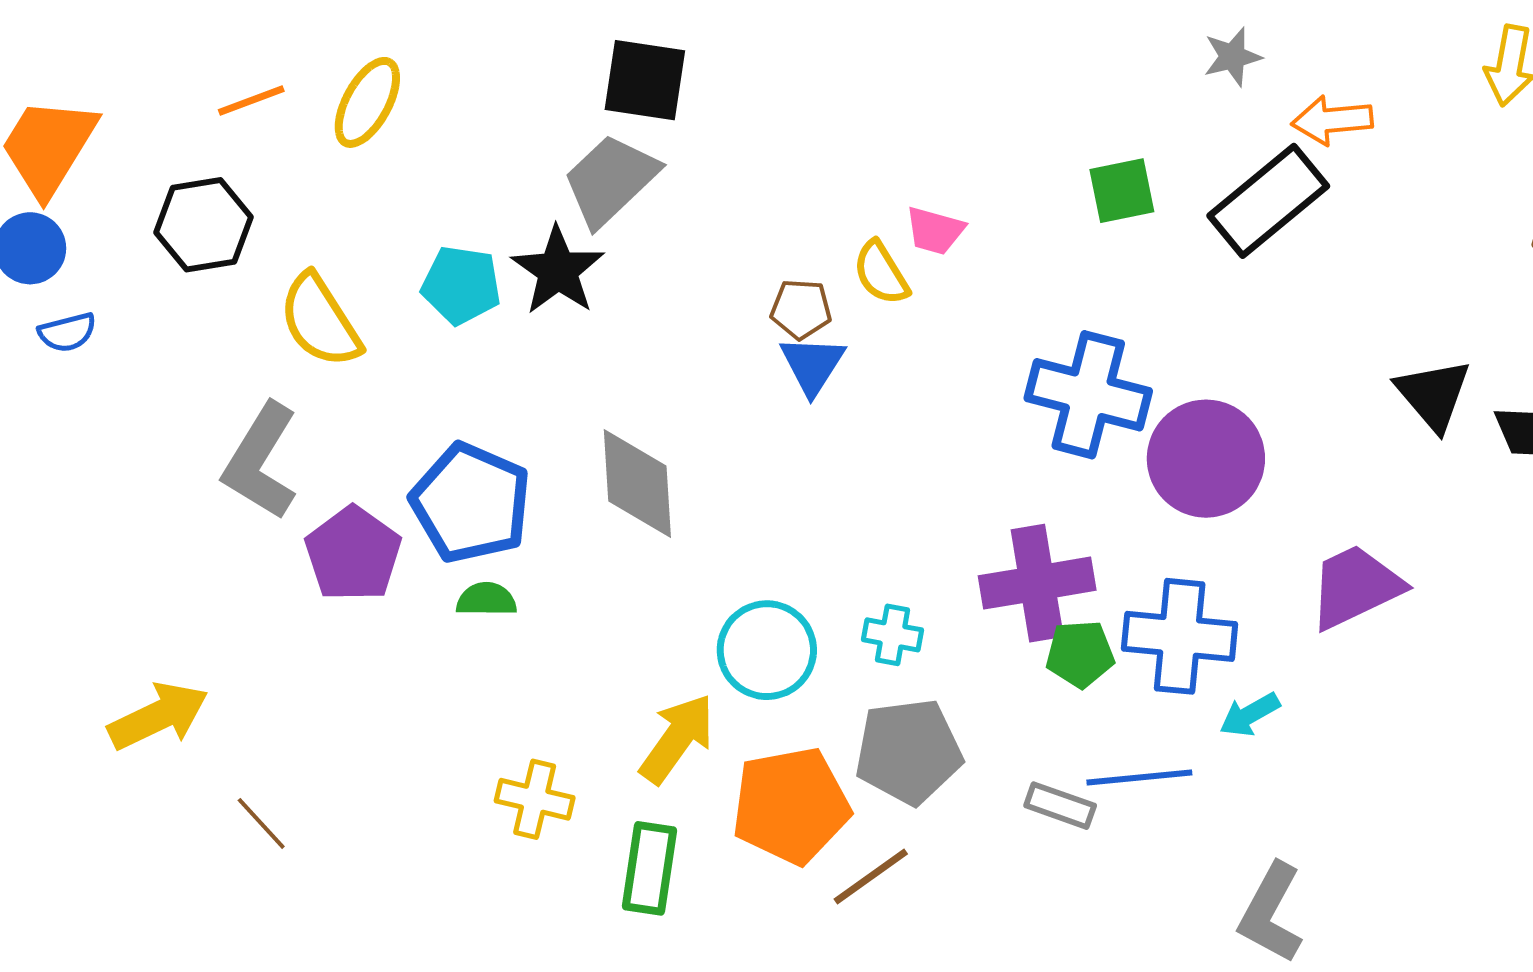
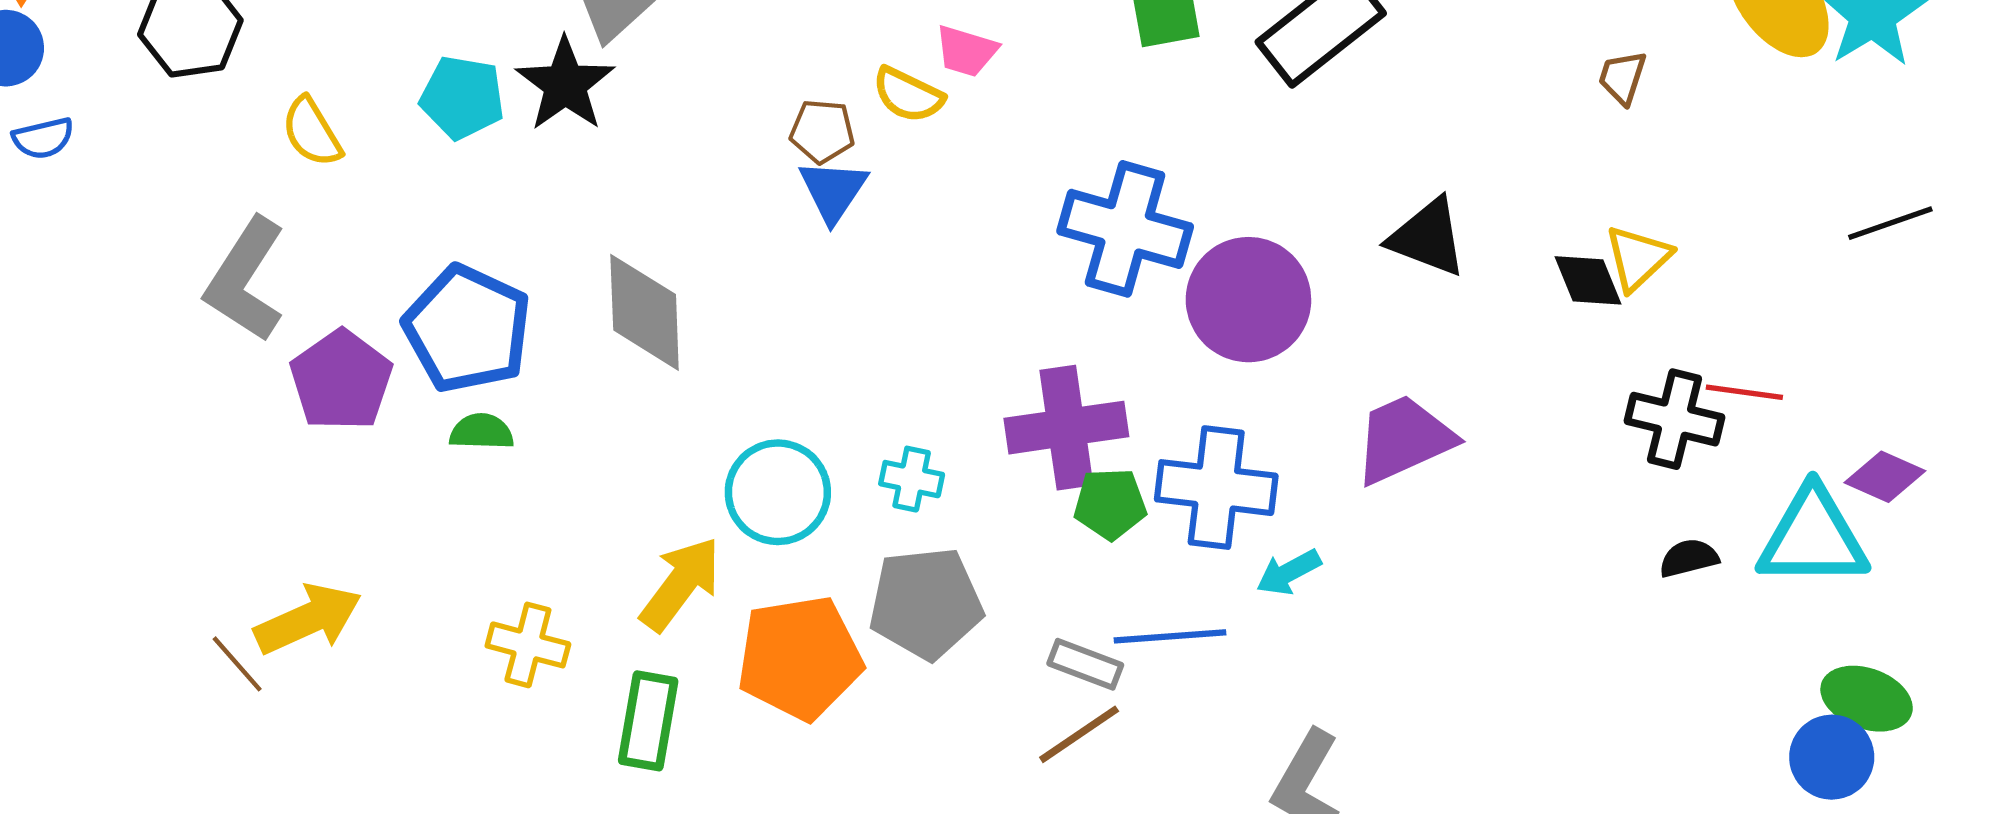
yellow semicircle: (881, 273) -> (908, 95), turned -34
yellow semicircle: (320, 321) -> (312, 132), size x0.7
black triangle: (1433, 395) -> (1428, 237), moved, turned -30
yellow arrow: (158, 716) -> (308, 619), moved
brown line: (871, 877) -> (1079, 734), moved

